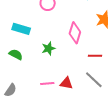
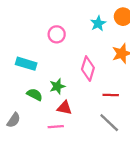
green semicircle: (16, 55) -> (35, 95), moved
red triangle: (66, 83) -> (64, 108), moved
gray semicircle: (11, 90) -> (14, 120), moved

